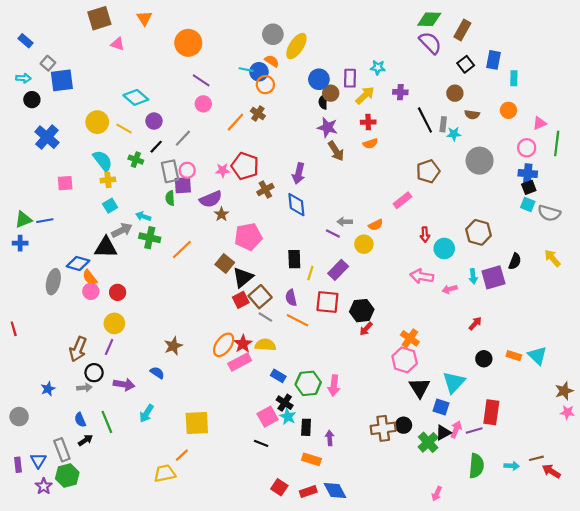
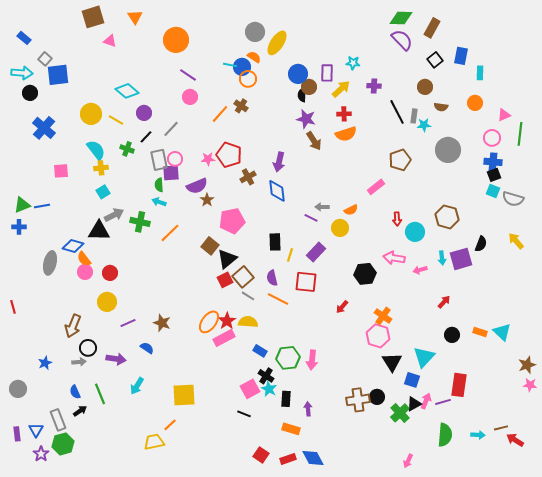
cyan arrow: (23, 78) -> (22, 73), size x1.5
orange semicircle: (370, 144) -> (346, 134), size x1.5
cyan arrow: (143, 216) -> (159, 202), moved
black hexagon: (362, 311) -> (365, 274), moved
brown star: (173, 346) -> (162, 323), turned -30
purple line: (109, 347) -> (128, 323), moved, turned 42

